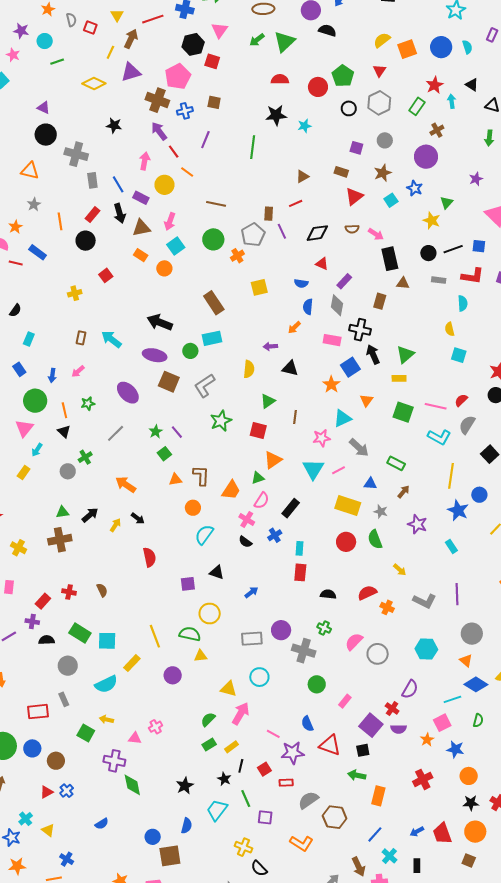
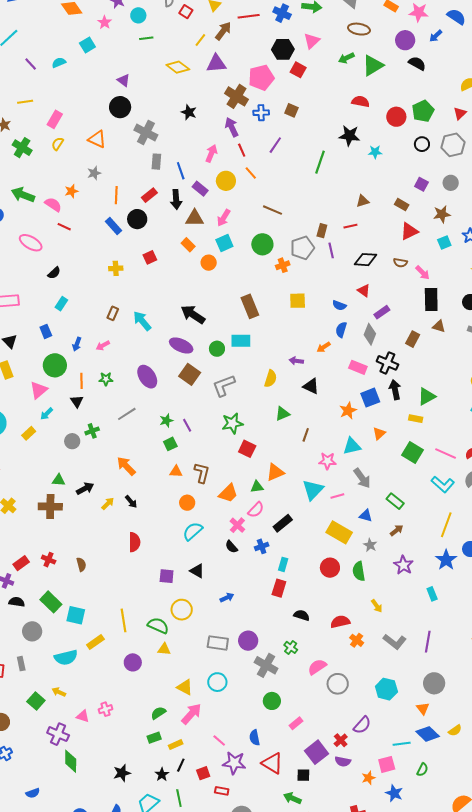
blue rectangle: (38, 252) -> (113, 226), moved
red square: (258, 430) -> (247, 449), moved

